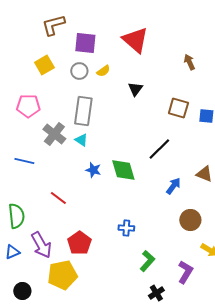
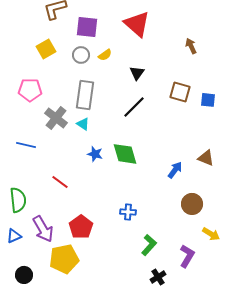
black line: (159, 149) -> (134, 107), moved

